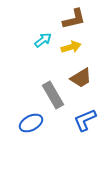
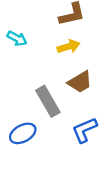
cyan arrow: (43, 40) -> (17, 38), moved, turned 66

